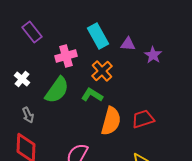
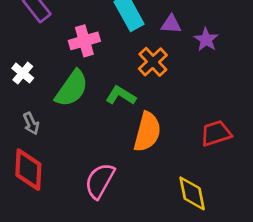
orange cross: (102, 71) -> (153, 62), moved
red trapezoid: (143, 119) -> (216, 133), moved

